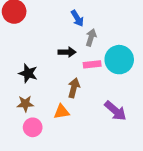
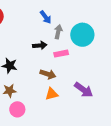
cyan circle: (119, 60) -> (82, 35), moved
brown arrow: (74, 88) -> (48, 74), turned 98
orange triangle: (62, 112) -> (52, 94), moved

